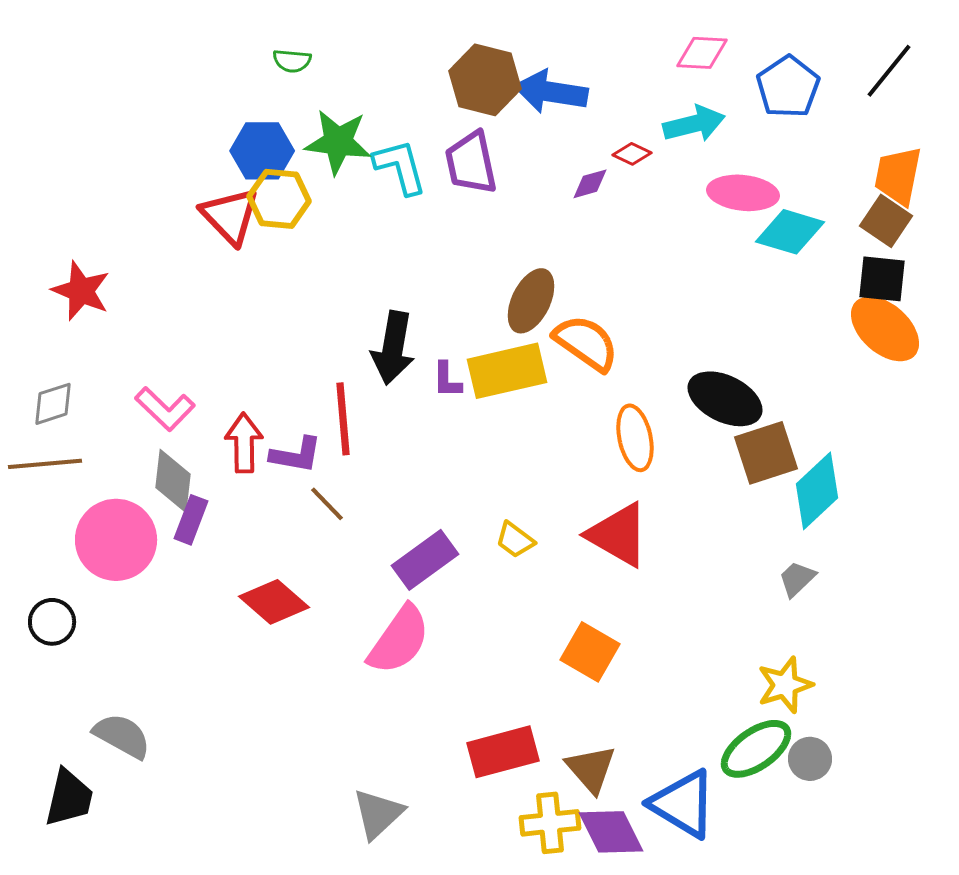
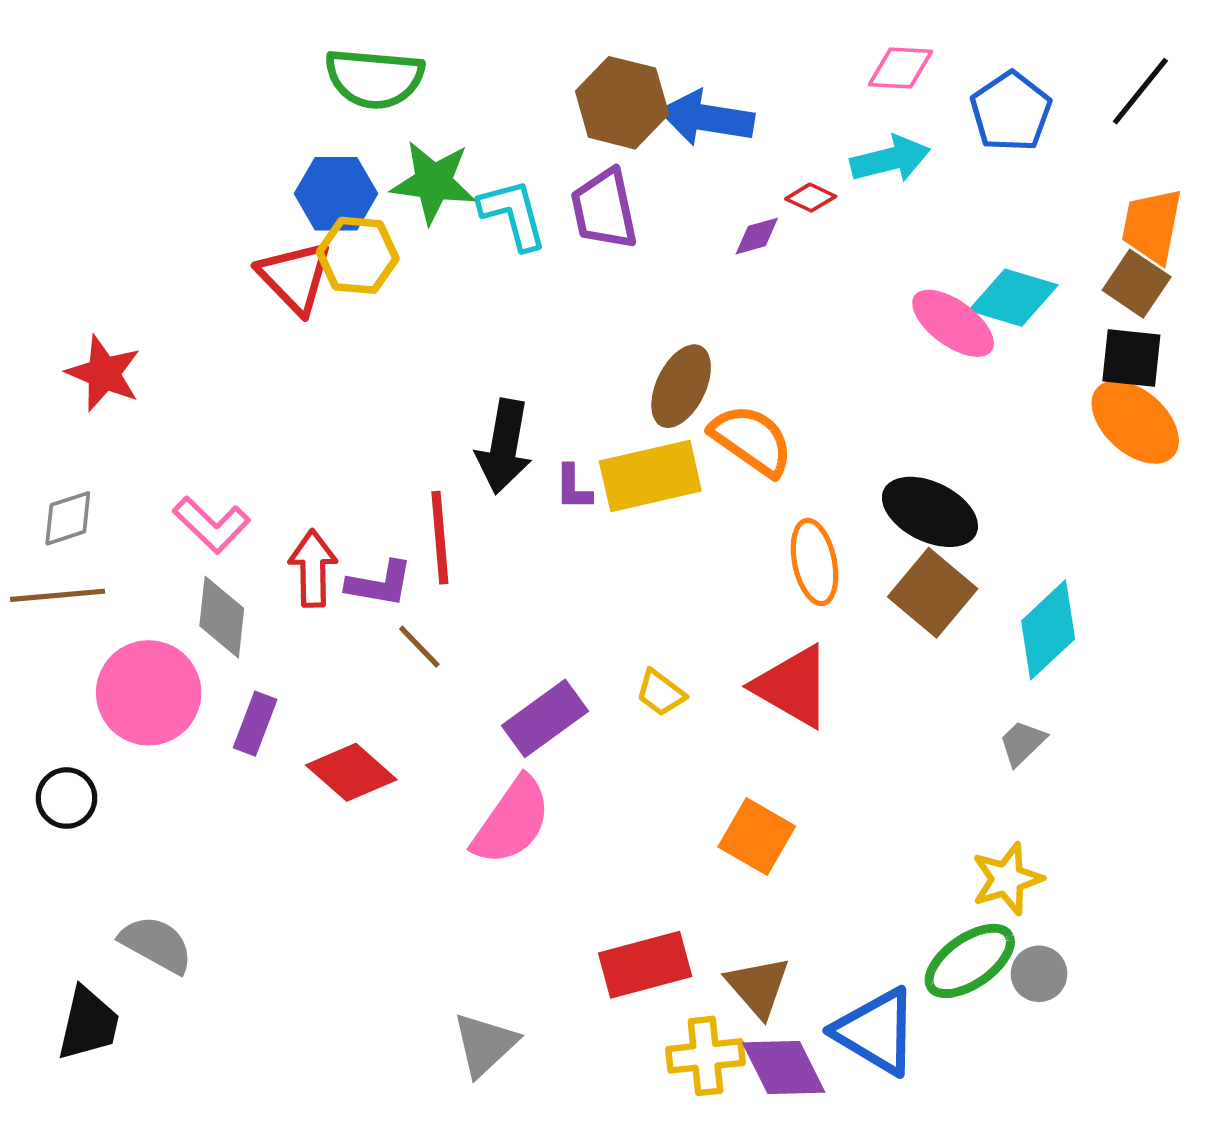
green semicircle: (292, 61) -> (374, 78), size x2.0
pink ellipse: (743, 193) -> (953, 323), moved, turned 30
brown square: (766, 453) -> (933, 593), moved, turned -32
purple rectangle: (191, 520) -> (255, 724), moved

